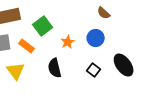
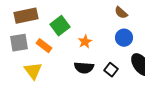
blue circle: (96, 38) -> (124, 38), moved
black semicircle: (55, 68) -> (84, 68), moved, turned -72

